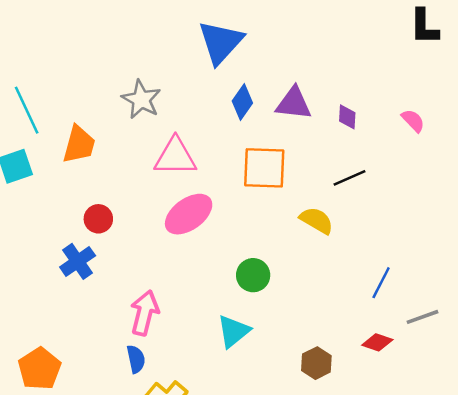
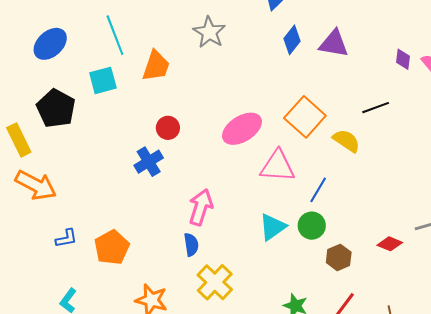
purple diamond: (347, 117) -> (403, 59), moved
pink triangle: (175, 157) -> (278, 166), moved
orange square: (264, 168) -> (305, 117), moved, turned 36
green circle: (253, 275) -> (312, 226), moved
blue line: (381, 283) -> (318, 190), moved

